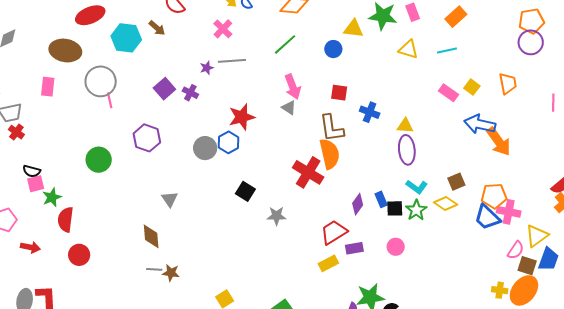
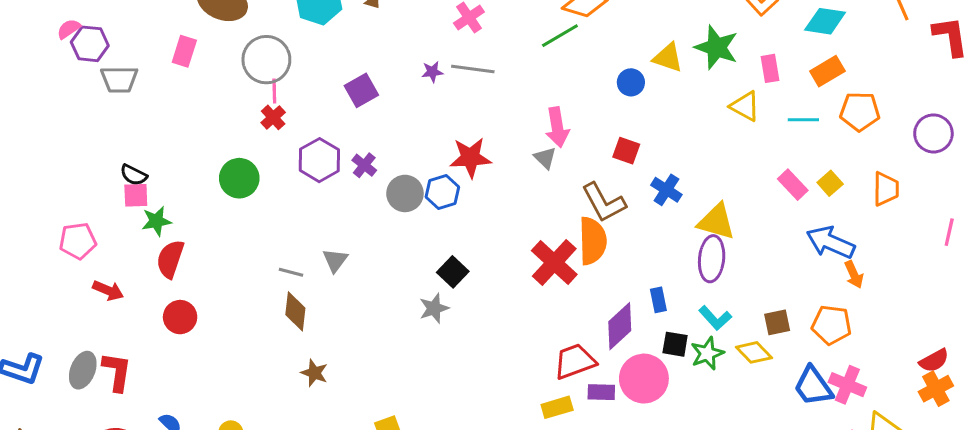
pink rectangle: (413, 12) -> (770, 68), moved
orange pentagon: (531, 21) -> (860, 111), moved
green line: (285, 44) -> (560, 36), moved
purple cross: (190, 93) -> (364, 165), moved
yellow triangle: (405, 126) -> (716, 222), size x1.5
brown L-shape: (332, 128) -> (604, 202), turned -32
red cross: (16, 132) -> (273, 117), moved
orange arrow: (499, 142) -> (854, 275), size x0.6
orange pentagon: (494, 196) -> (831, 325), moved
blue rectangle: (381, 199) -> (658, 300), moved
purple diamond: (358, 204) -> (620, 326), size x1.4
gray star: (276, 216) -> (434, 308), moved, turned -30
pink circle: (396, 247) -> (644, 379), moved, size x1.8
gray line: (154, 269) -> (291, 272), moved

